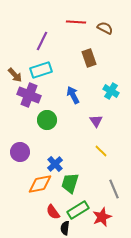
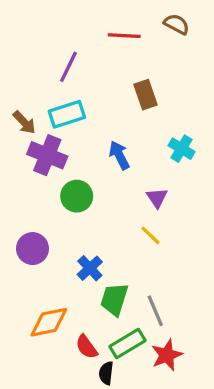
brown semicircle: (105, 28) -> (177, 24), moved
yellow line: (101, 151) -> (150, 235), moved
orange diamond: (40, 184) -> (49, 322), moved
gray line: (114, 189) -> (155, 311), moved

